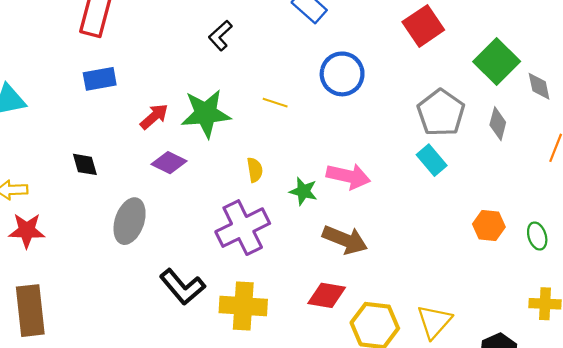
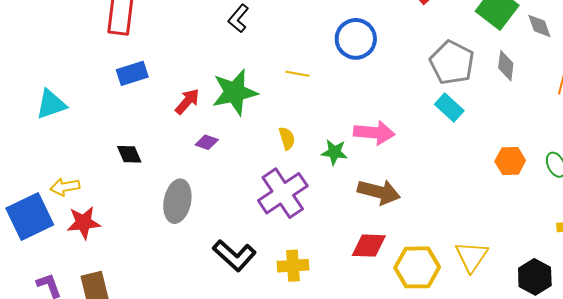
purple diamond: (169, 163) -> (207, 142), size x0.7
yellow cross: (243, 306) -> (293, 266), size x0.7

